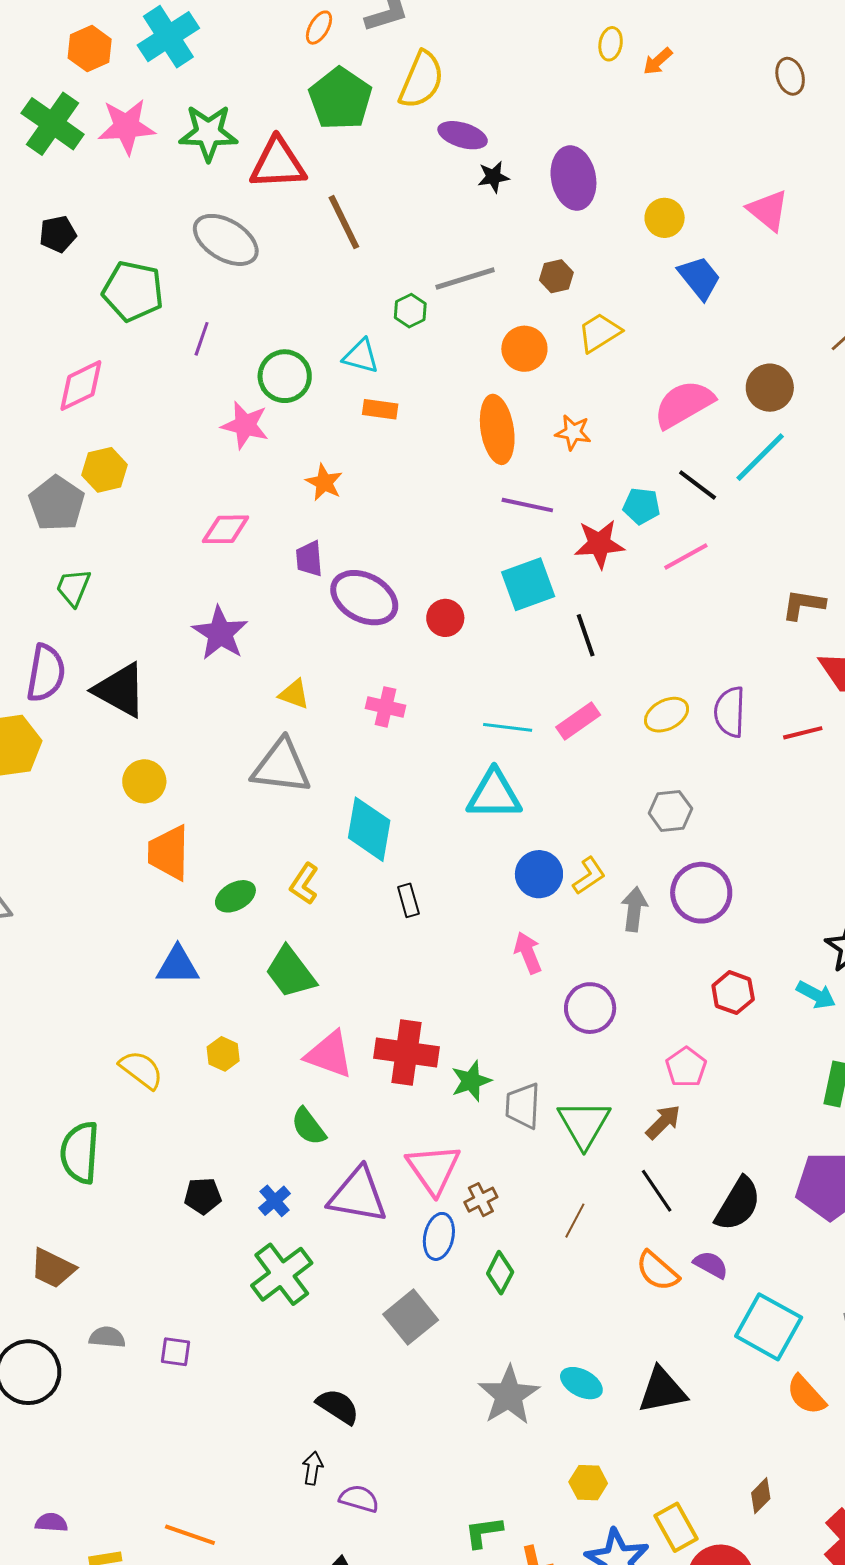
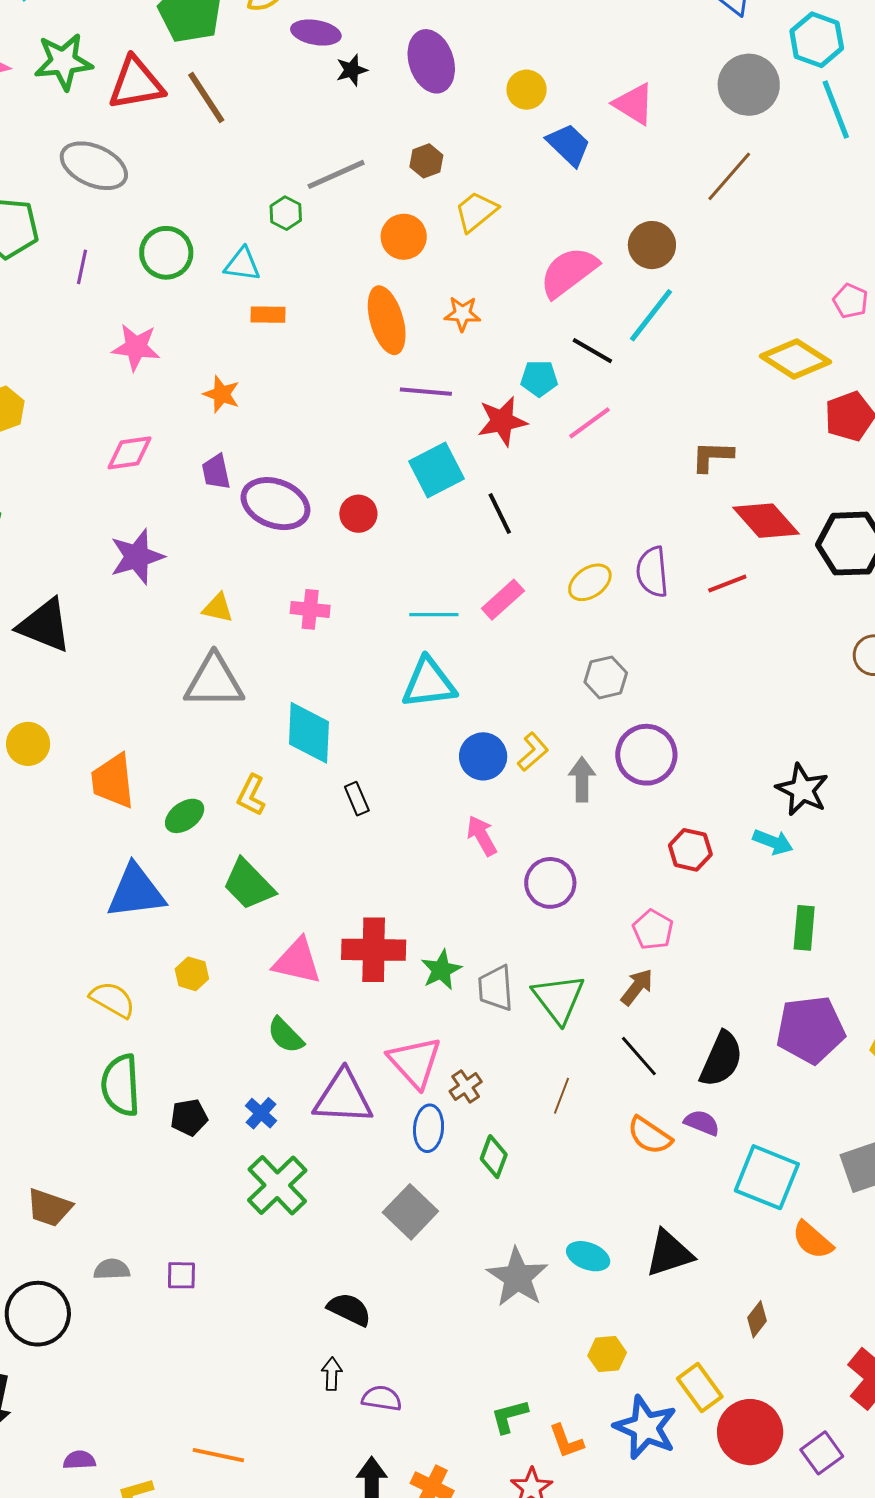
pink triangle: (768, 210) -> (634, 104), moved
brown line: (344, 222) -> (206, 98), moved
green circle: (285, 376) -> (166, 253), moved
purple star: (220, 633) -> (137, 557), turned 30
yellow circle: (144, 781) -> (28, 744), moved
blue triangle: (178, 965) -> (136, 892), size x1.4
green semicircle: (80, 1153) -> (121, 1085), moved
brown diamond: (761, 1496) -> (757, 1319), moved

